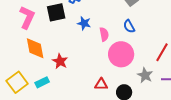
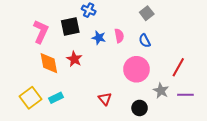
pink semicircle: (104, 34) -> (119, 36), moved
red star: (60, 61) -> (74, 59), moved
red triangle: (101, 84) -> (105, 99), moved, turned 48

